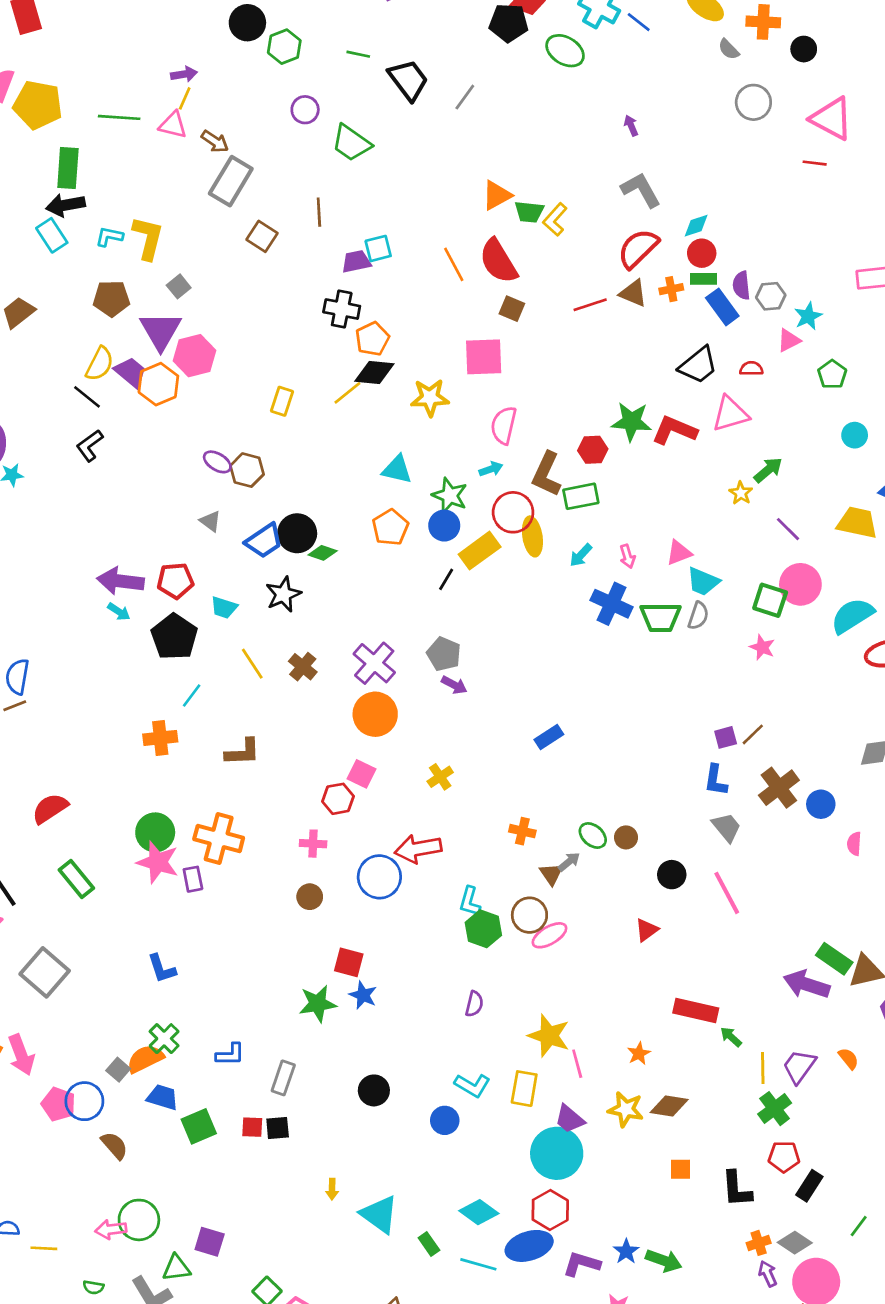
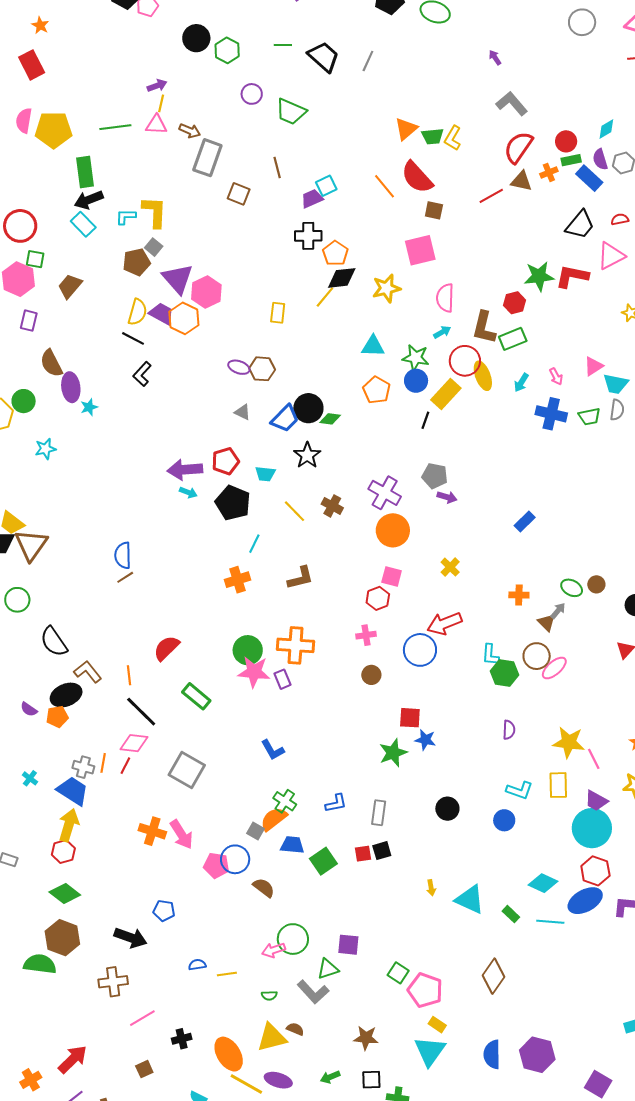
cyan diamond: (696, 226) -> (606, 129), moved
gray square: (179, 286) -> (154, 247), moved
green trapezoid: (661, 617) -> (589, 417), size x0.7

